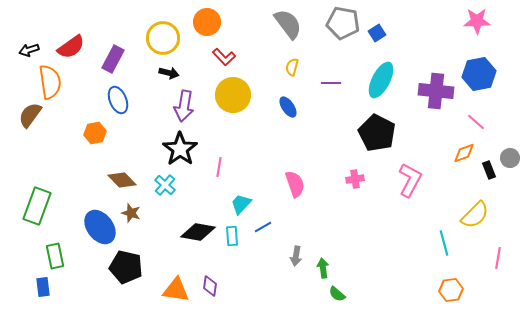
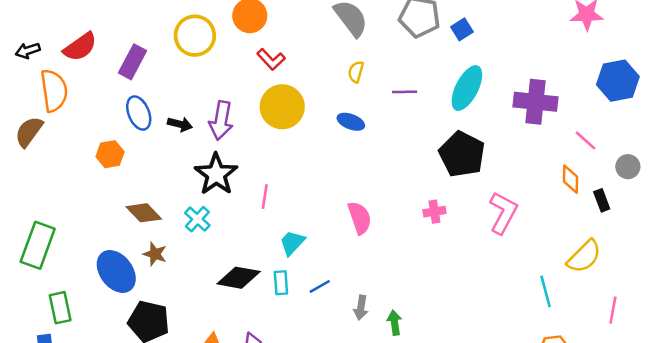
black arrow: (169, 73) -> (180, 124), moved
blue hexagon: (479, 74) -> (618, 81), moved
blue ellipse: (288, 107) -> (351, 122), turned -35
orange diamond: (464, 153) -> (570, 179), turned -70
gray circle: (510, 158) -> (628, 167), moved
blue line: (263, 227) -> (320, 286), moved

